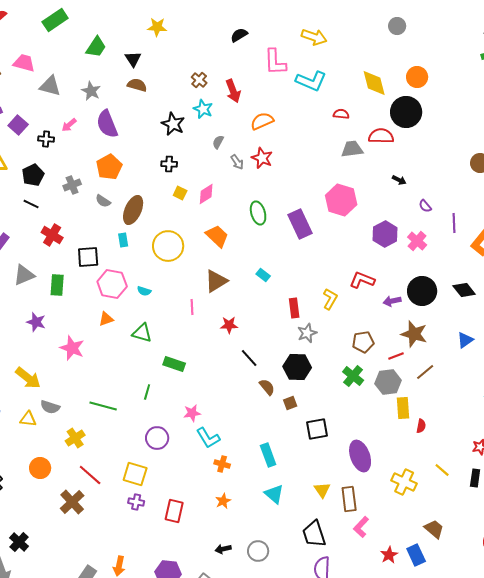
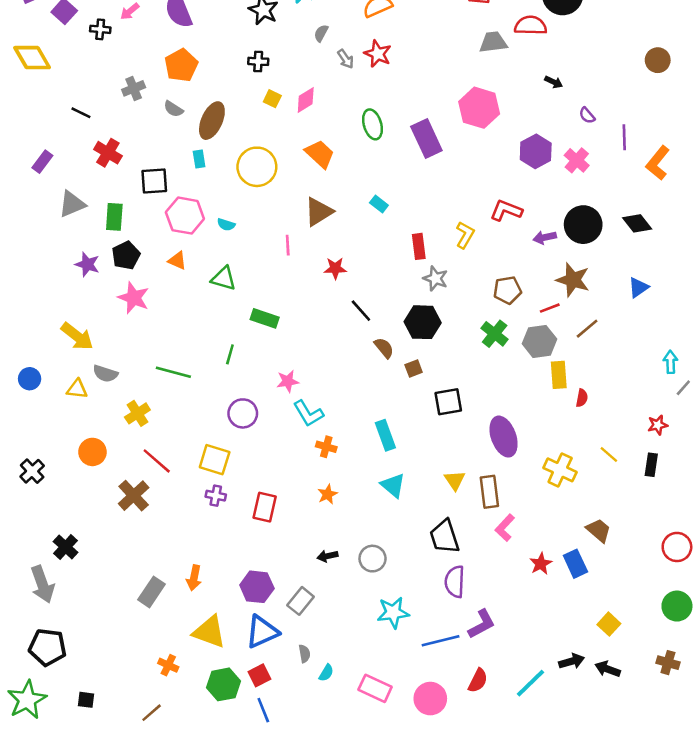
black pentagon: (33, 175) -> (126, 255), moved
orange triangle: (106, 319) -> (177, 261), turned 42
gray star: (307, 333) -> (435, 279), turned -30

